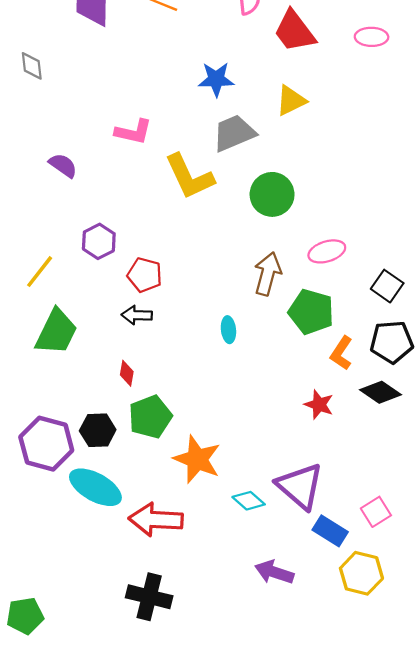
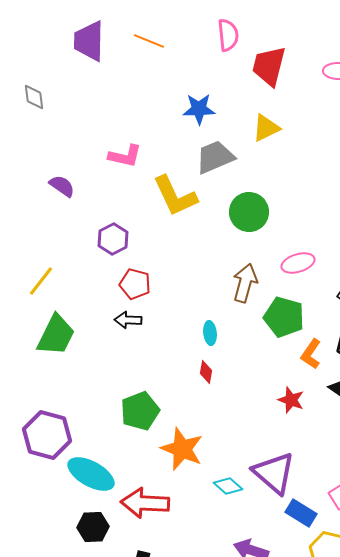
red trapezoid: (294, 31) -> (269, 66), turned 51
purple hexagon: (99, 241) -> (113, 239), moved
red diamond: (127, 373) -> (206, 372), moved
black hexagon: (98, 430) -> (93, 527), moved

